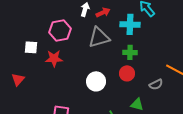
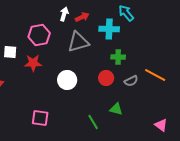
green cross: (130, 52) -> (118, 57), moved
white circle: (96, 81) -> (67, 80), moved
gray semicircle: (156, 84) -> (131, 81), moved

